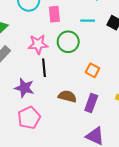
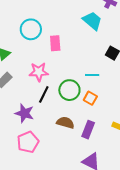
cyan line: (88, 21) -> (92, 75), moved
green circle: (68, 42) -> (69, 90), moved
black line: (44, 68) -> (44, 94), turned 30

